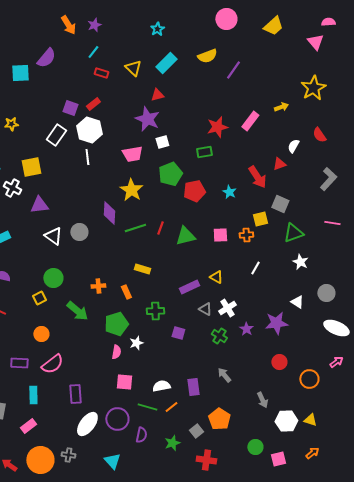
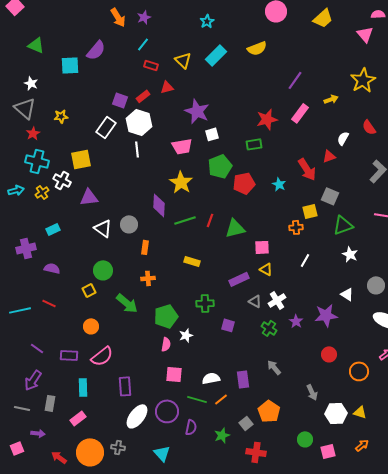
purple line: (233, 70) -> (295, 80), moved
red triangle: (157, 95) -> (167, 87), moved
pink square: (220, 235) -> (262, 247), moved
orange rectangle: (126, 292) -> (145, 247), moved, turned 32

